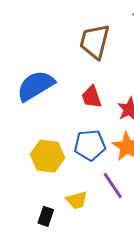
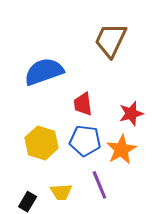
red trapezoid: (91, 97) -> (83, 104), moved

